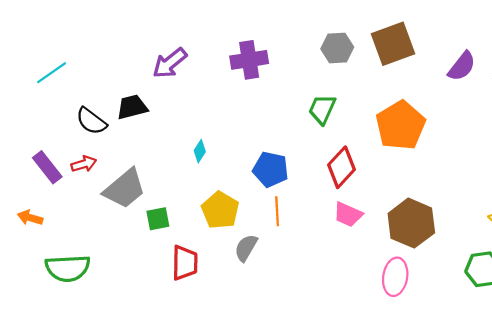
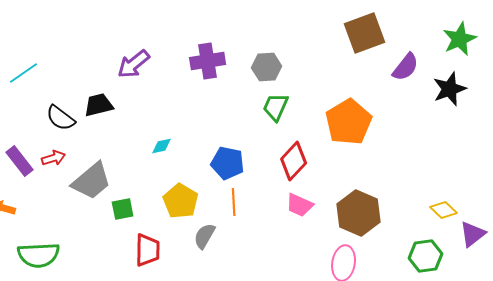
brown square: (393, 44) -> (365, 33), moved
gray hexagon: (337, 48) -> (267, 67), moved
cyan diamond: (200, 151) -> (162, 146), turned 45

